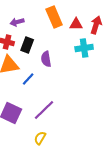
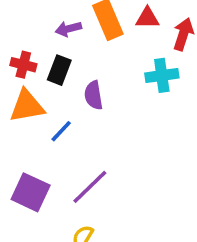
purple arrow: (17, 22) -> (68, 29), moved
red triangle: (76, 24) -> (147, 18), moved

